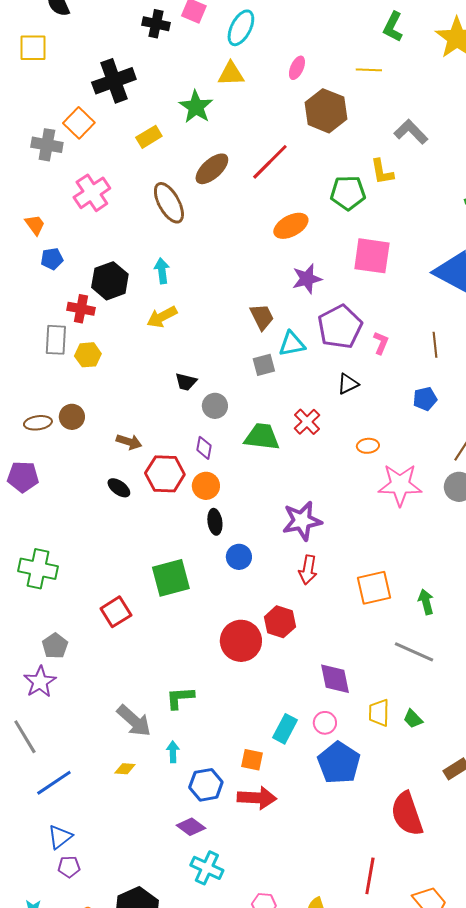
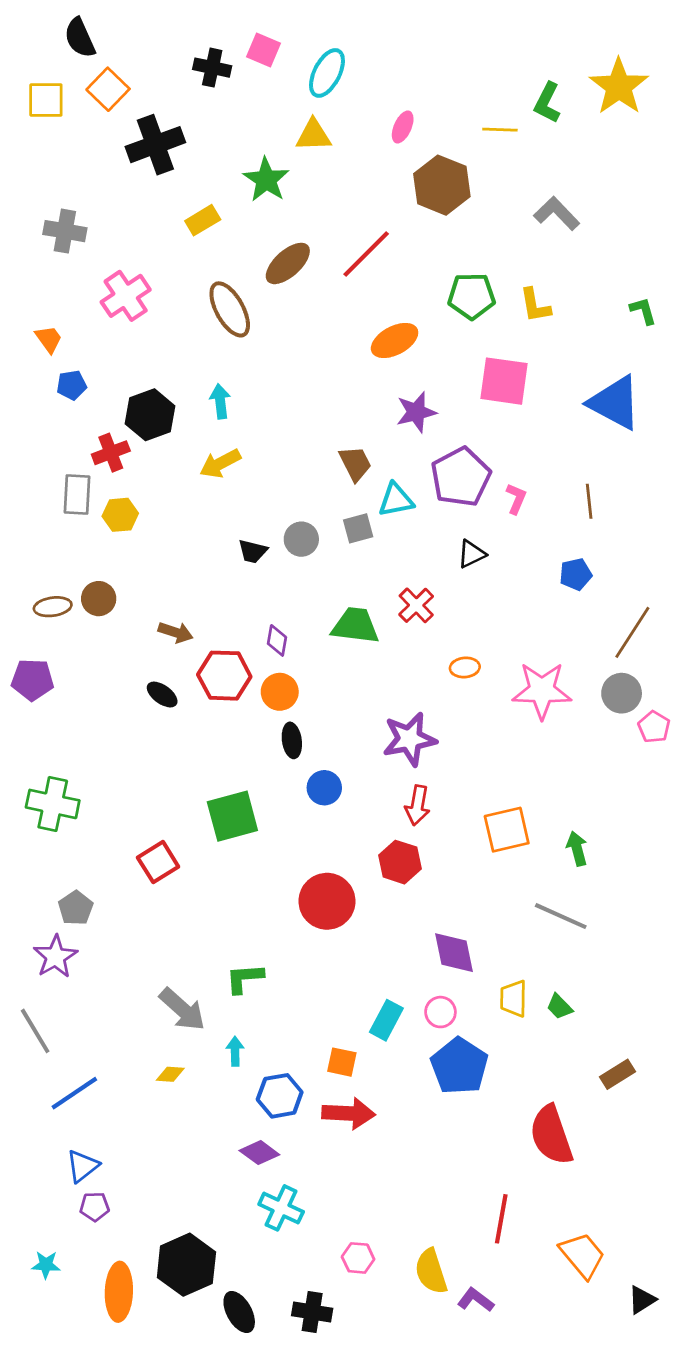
green L-shape: (393, 27) -> (547, 103), moved
orange square: (79, 123) -> (108, 89), moved
yellow L-shape: (382, 172) -> (535, 305), moved
red cross: (81, 309) -> (111, 453), turned -32
gray circle: (215, 406) -> (301, 539), moved
orange ellipse: (368, 446) -> (465, 667), moved
red hexagon: (280, 622) -> (400, 862), moved

